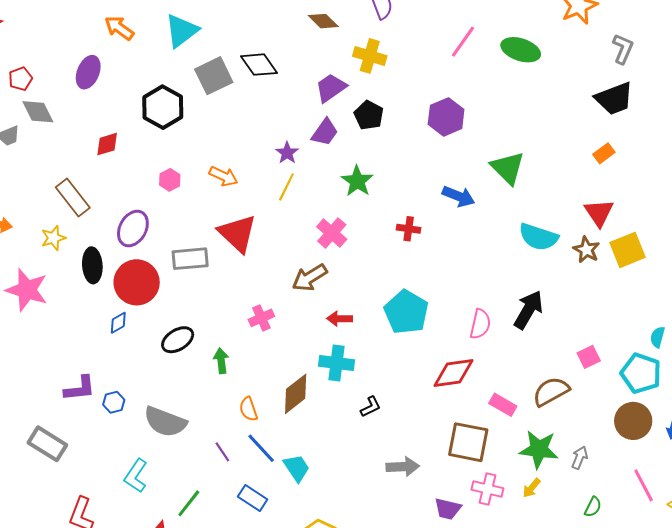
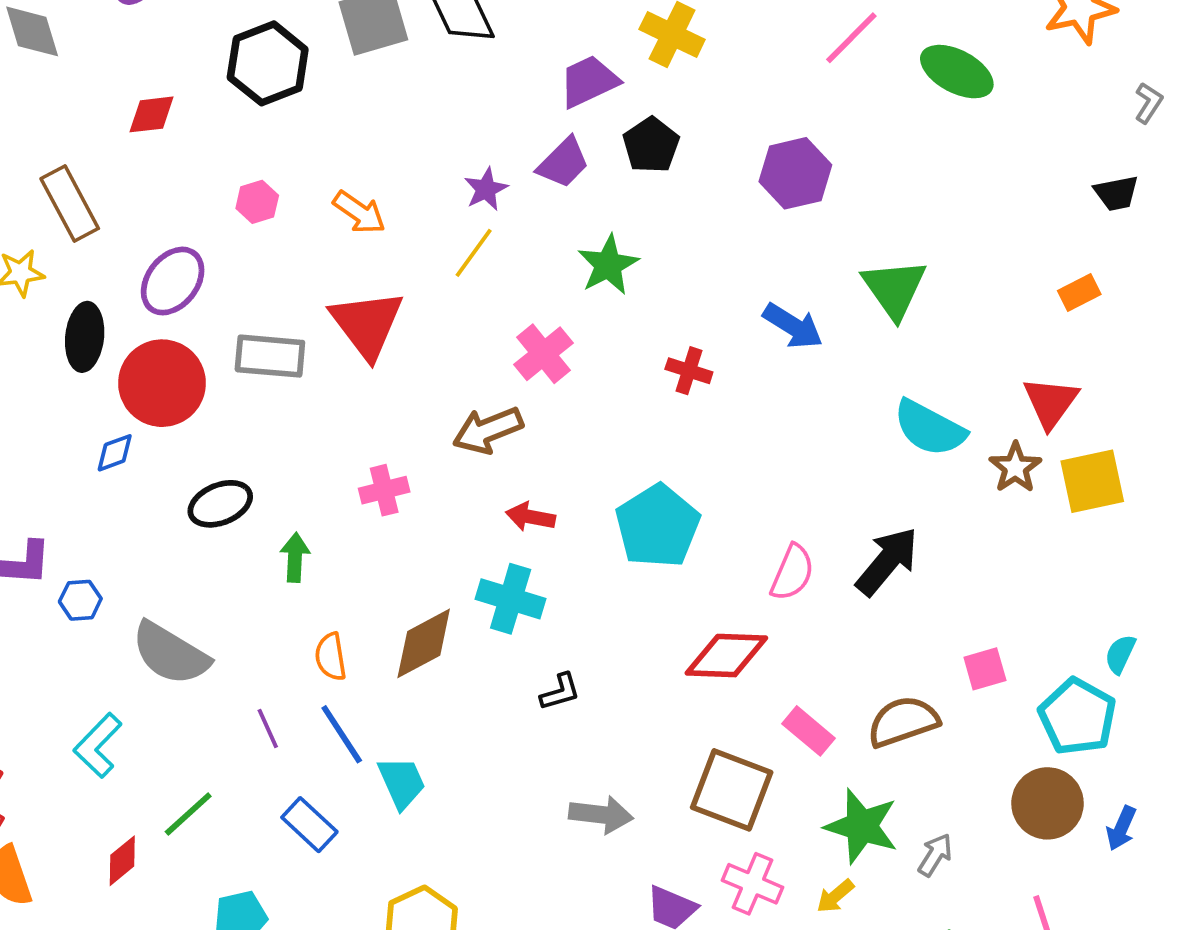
gray L-shape: (623, 49) -> (1149, 103), size x0.7
black trapezoid: (614, 98) -> (1116, 193), size x0.6

